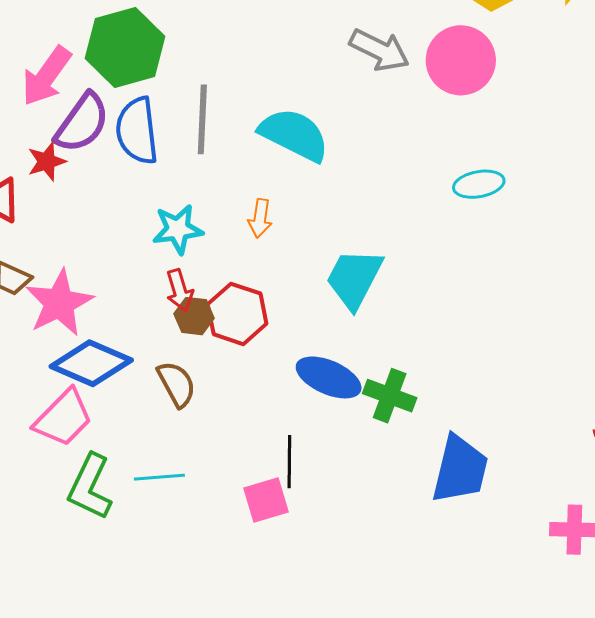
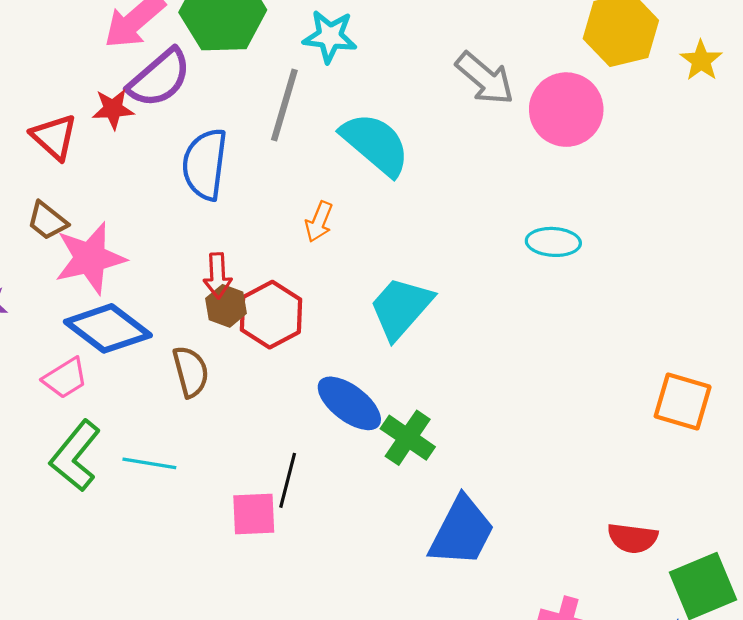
blue semicircle: (137, 131) -> (205, 164), moved
cyan star: (178, 229) -> (330, 36), moved
pink trapezoid: (63, 418) -> (65, 378), size x0.7

